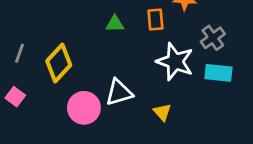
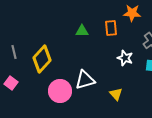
gray line: (19, 53) -> (14, 52), turned -32
white star: (175, 62) -> (125, 58), size x0.6

